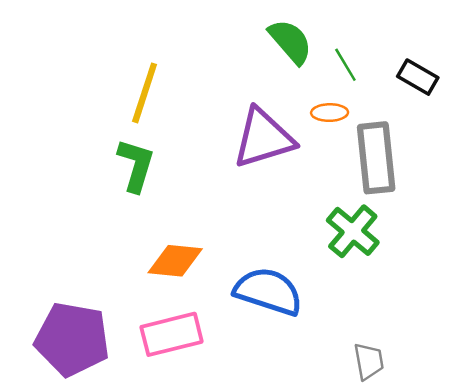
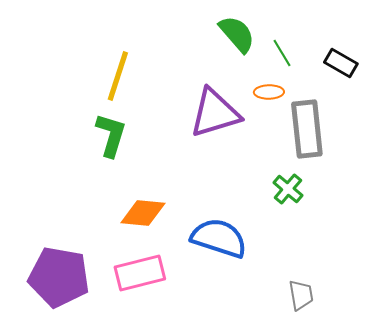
green cross: (353, 231) -> (288, 189), size x0.7

